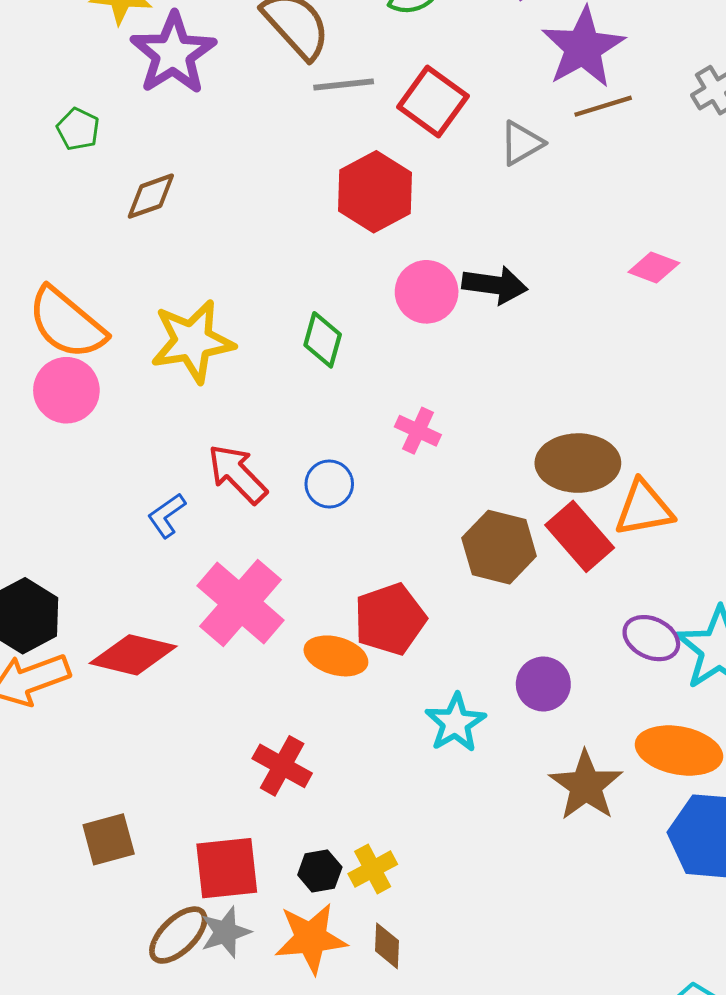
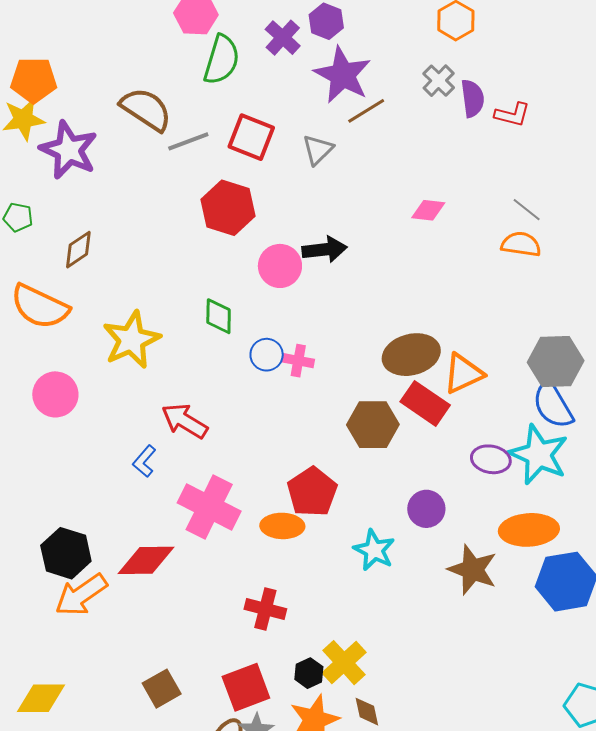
orange semicircle: (67, 323) -> (40, 307), moved
blue circle: (329, 484) -> (267, 355), moved
yellow cross: (373, 869) -> (344, 663), size x1.4

